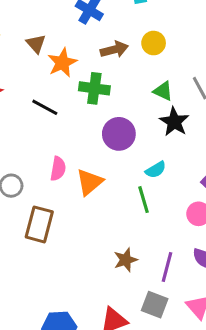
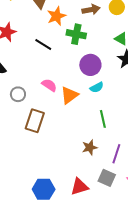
pink semicircle: (58, 169) -> (49, 85), turned -70
cyan semicircle: (156, 170) -> (97, 87), moved
green line: (144, 200) -> (103, 119), moved

